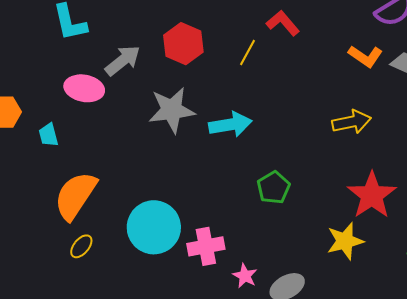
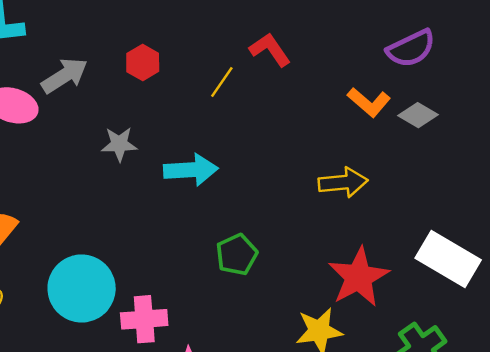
red hexagon: (183, 44) -> (143, 62), size x0.7
gray star: (172, 110) -> (119, 144), size x0.6

